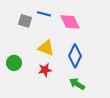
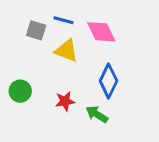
yellow triangle: (46, 48) -> (66, 51), moved
green arrow: (77, 84) -> (97, 114), moved

